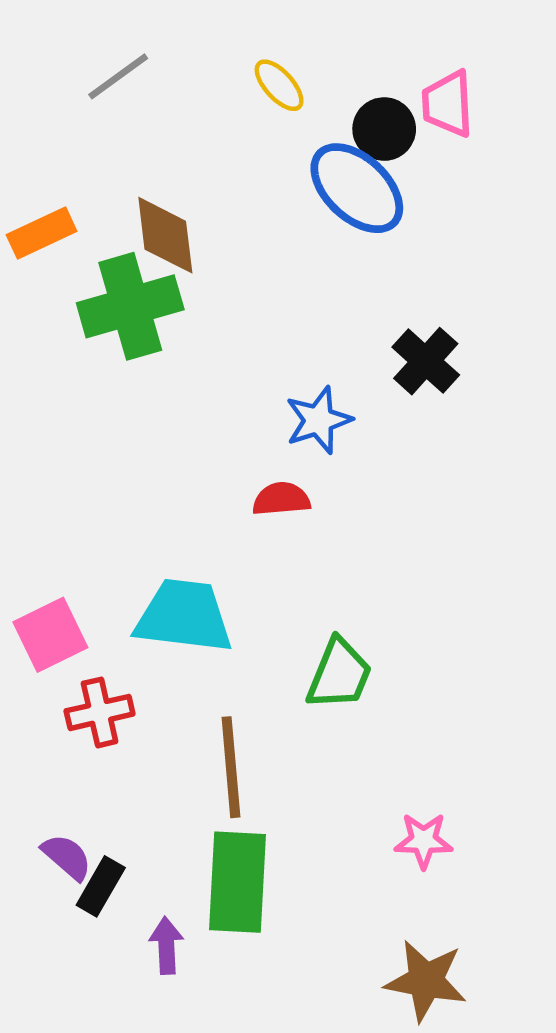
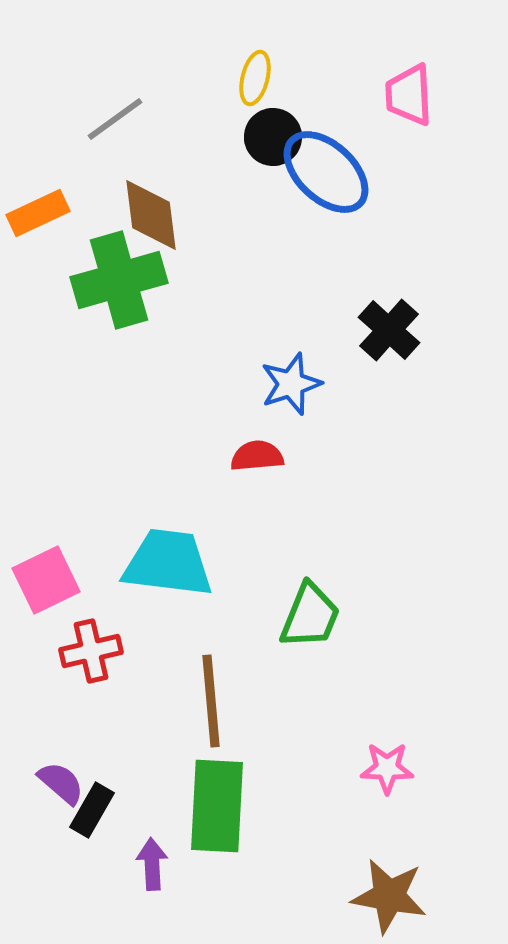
gray line: (118, 76) -> (115, 119), moved
yellow ellipse: (279, 85) -> (255, 78), turned 56
black circle: (384, 129) -> (273, 137), moved

